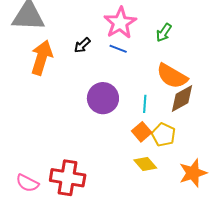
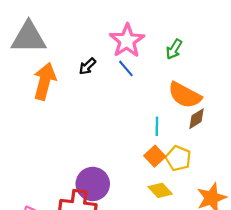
blue line: (118, 49) -> (126, 68), turned 30
purple circle: (103, 98) -> (93, 184), moved
brown diamond: (182, 98) -> (196, 119), size x0.7

